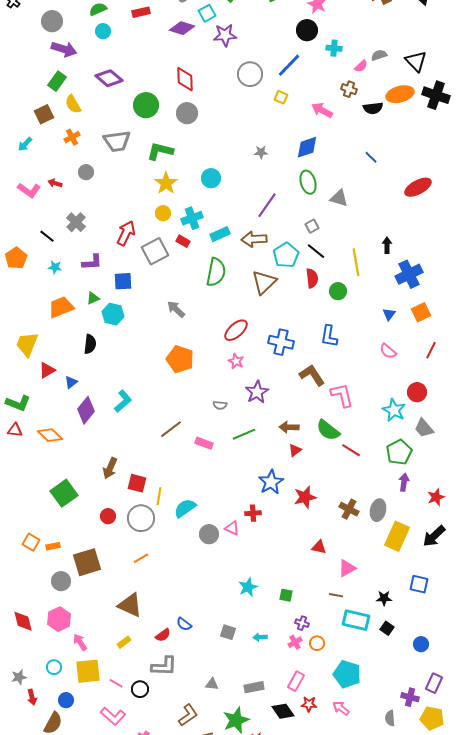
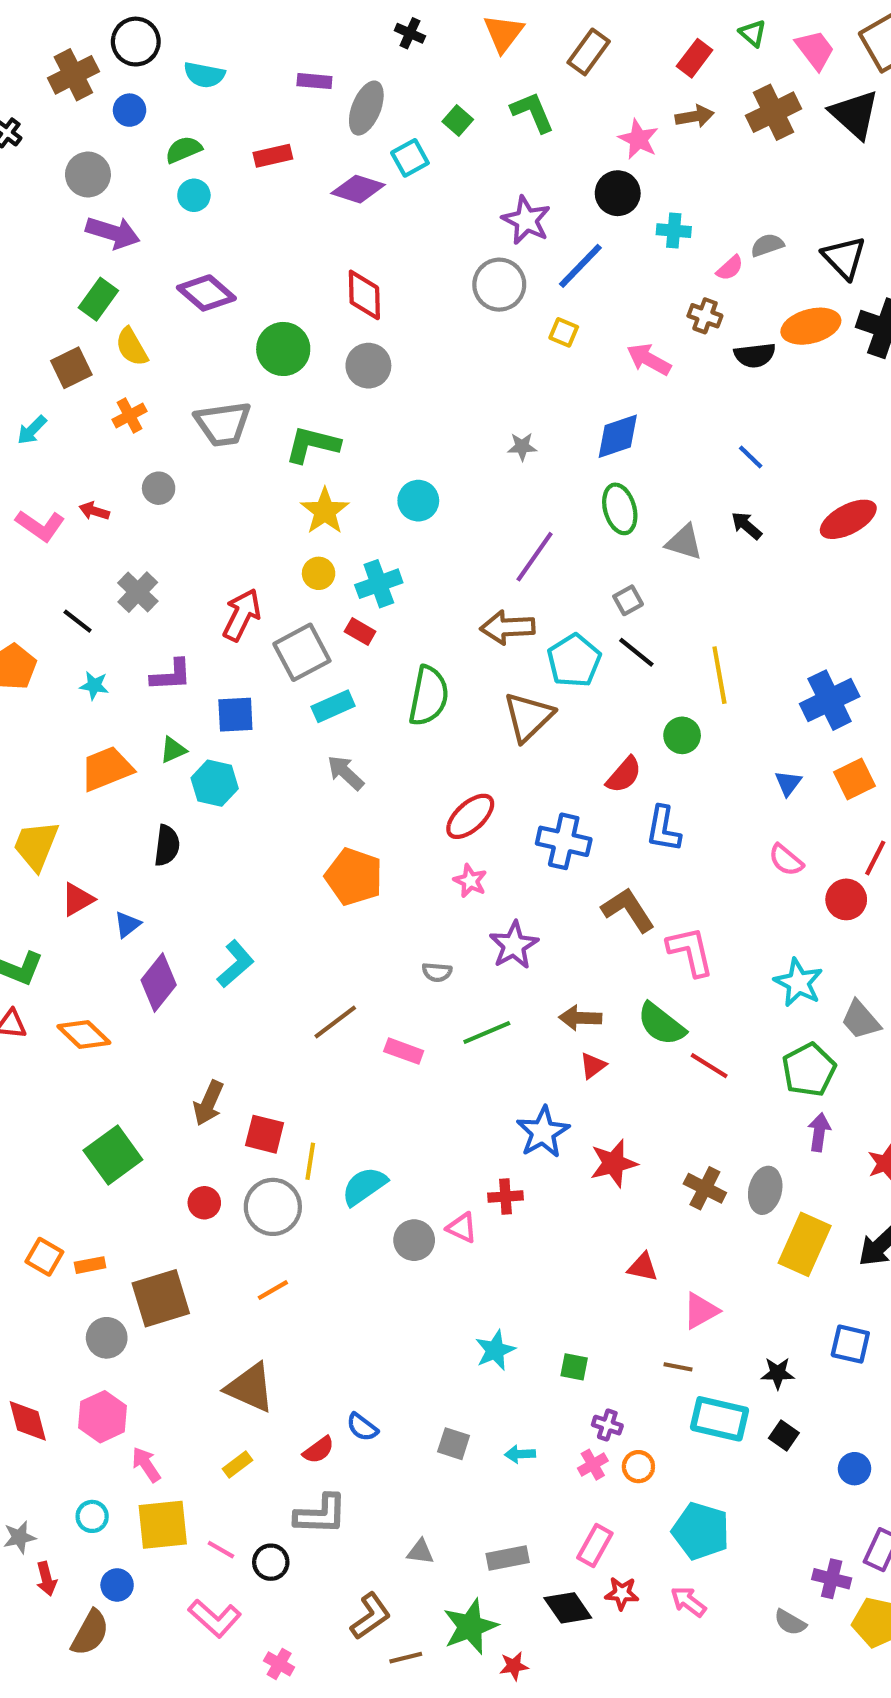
purple star: (225, 35) -> (526, 220), moved, turned 30
cyan rectangle: (220, 234) -> (333, 706), moved
black arrow: (387, 245) -> (746, 526), moved, turned -49
red semicircle: (312, 278) -> (624, 775), moved, turned 48
red circle: (417, 392) -> (846, 899), moved
gray semicircle: (390, 718) -> (790, 1622), turned -56

